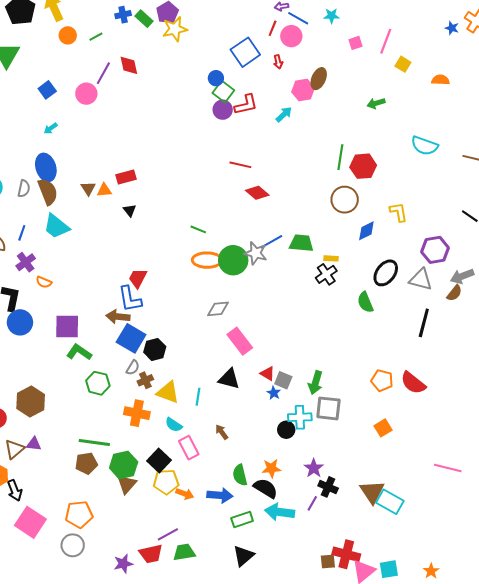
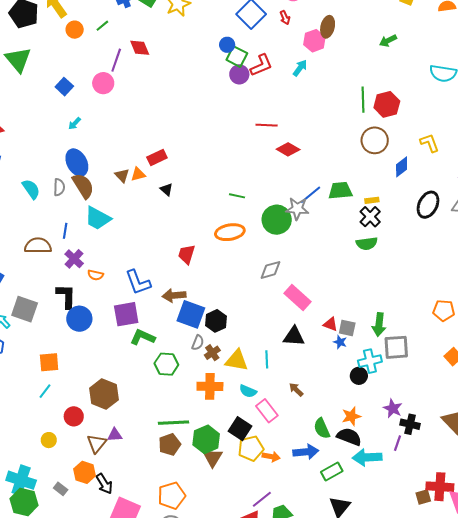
orange ellipse: (207, 260) -> (230, 232), moved
blue L-shape: (130, 299) -> (138, 282), moved
green semicircle: (365, 302) -> (367, 243), moved, turned -65

